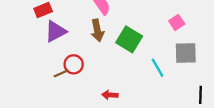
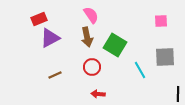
pink square: (177, 22) -> (161, 21), moved, turned 32
red circle: (74, 64) -> (92, 67), moved

